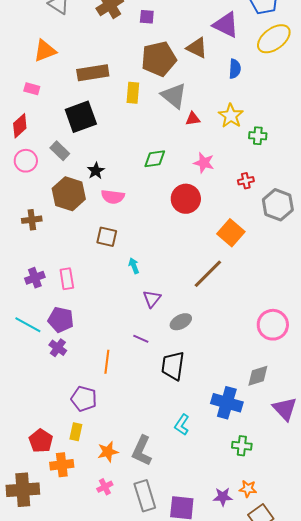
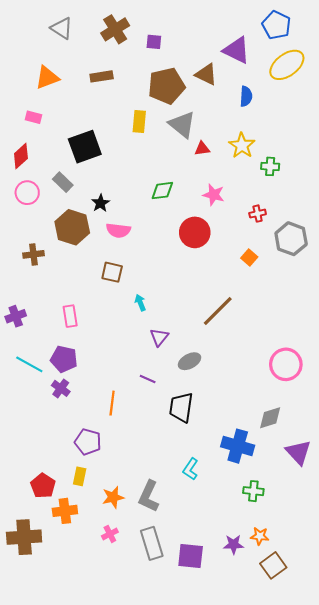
brown rectangle: (93, 73) -> (102, 76), moved, size x0.7
orange square: (231, 233) -> (249, 258), moved, size x0.6
purple cross: (35, 278) -> (16, 316), moved

